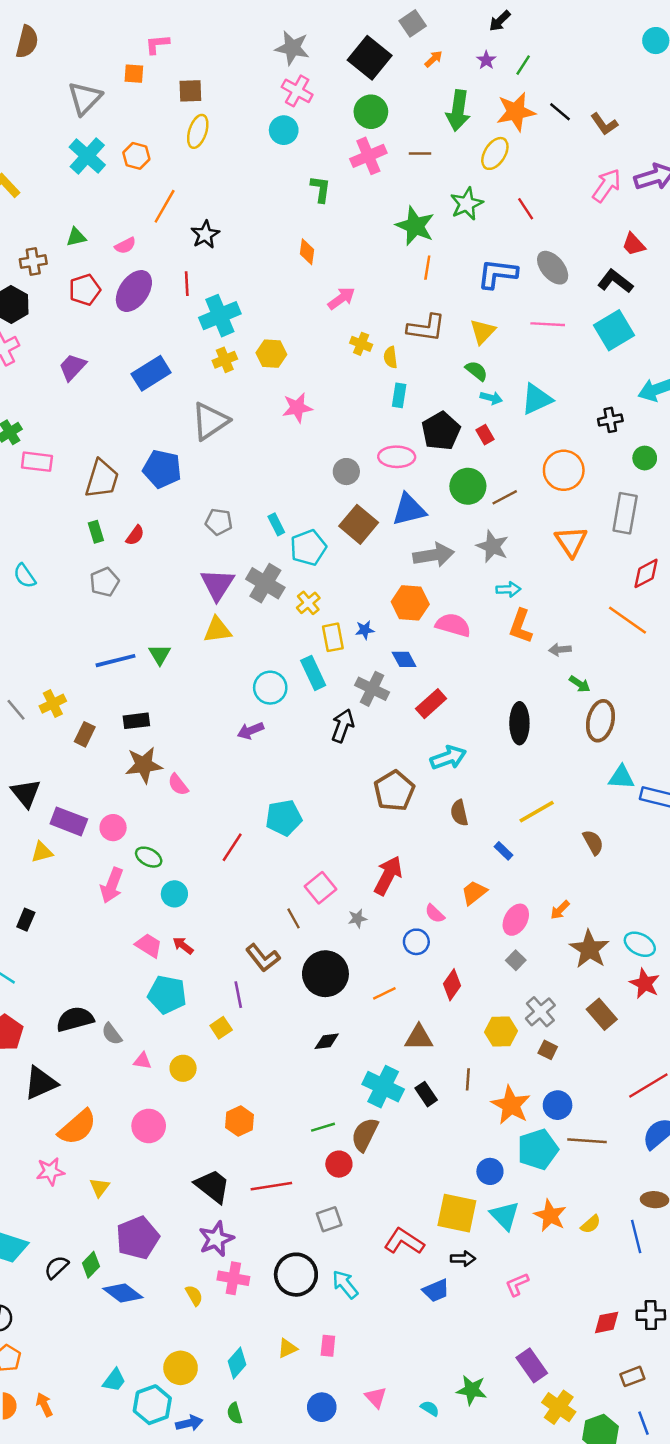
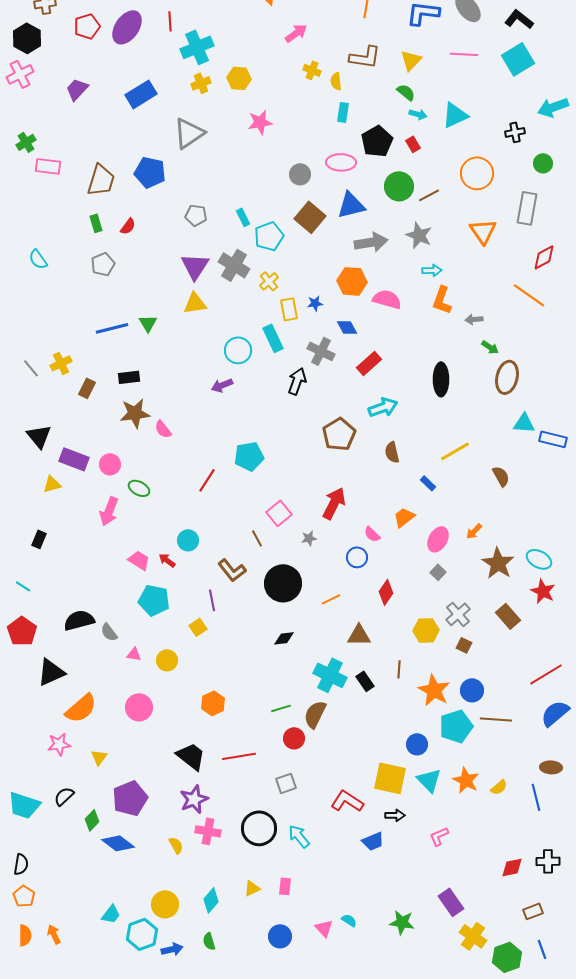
cyan circle: (174, 894) -> (188, 540), moved
black semicircle: (57, 1267) -> (64, 796), moved
cyan semicircle: (430, 1408) -> (349, 920), moved

